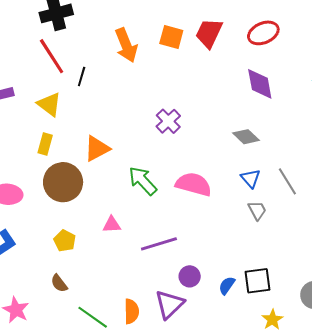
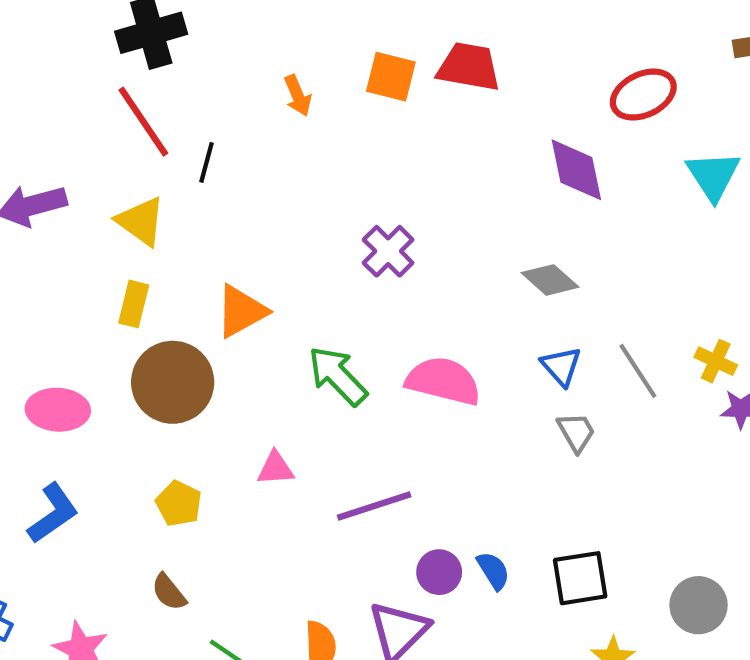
red trapezoid: (209, 33) -> (469, 67), turned 76
red ellipse: (263, 33) -> (643, 95), moved
orange arrow: (126, 45) -> (298, 96), size x0.6
blue semicircle: (227, 285) -> (493, 571), moved, turned 114

